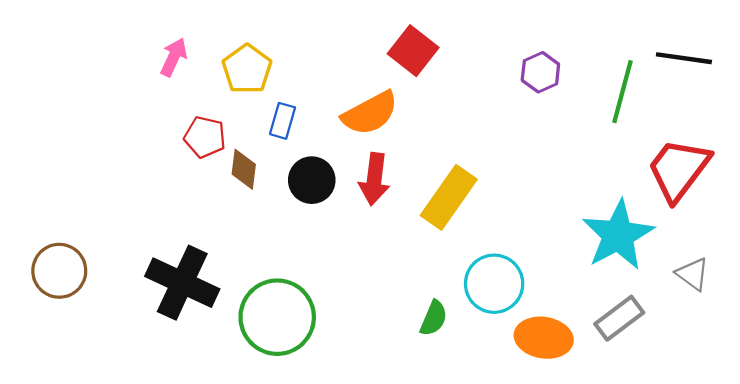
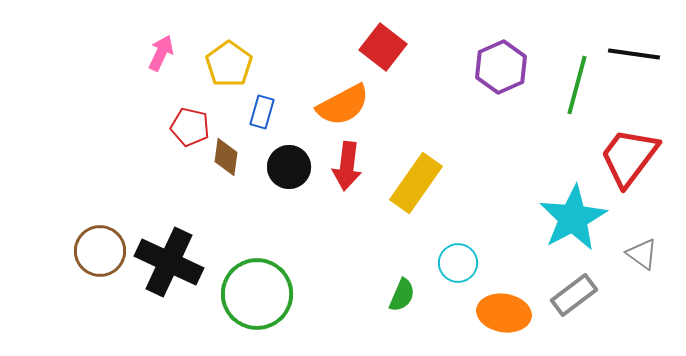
purple hexagon: (540, 72) -> (501, 67), size x1.4
brown circle: (59, 271) -> (100, 251), moved
cyan circle: (494, 284) -> (458, 263), size x0.7

